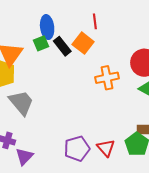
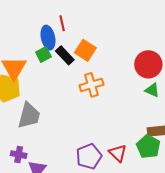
red line: (95, 21) -> (62, 23), moved
orange cross: (107, 78) -> (92, 85), moved
gray trapezoid: (21, 103) -> (29, 115), turned 60

